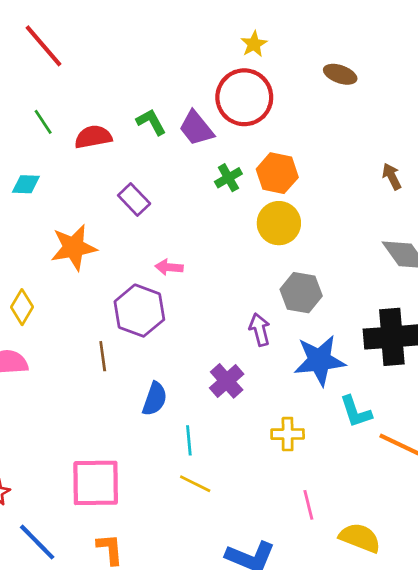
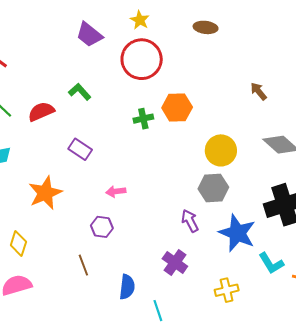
purple trapezoid: (196, 128) -> (89, 35), moved
green cross: (228, 178) -> (143, 119), turned 30
yellow circle: (279, 223) -> (221, 150), moved
purple hexagon: (139, 311) -> (102, 227), size x0.6
blue star: (320, 360) -> (237, 233), turned -30

